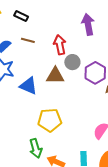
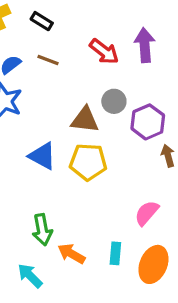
red arrow: (60, 45) -> (104, 51), moved, turned 132
blue triangle: (28, 86) -> (42, 156), moved
yellow pentagon: (50, 120) -> (88, 162), moved

